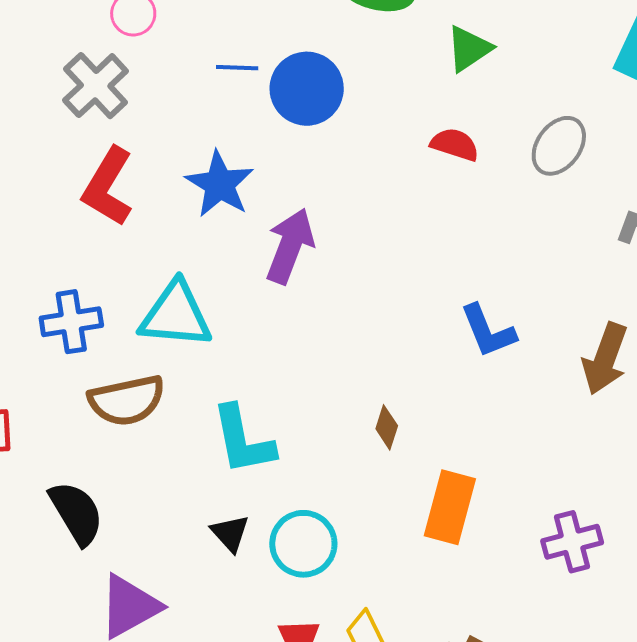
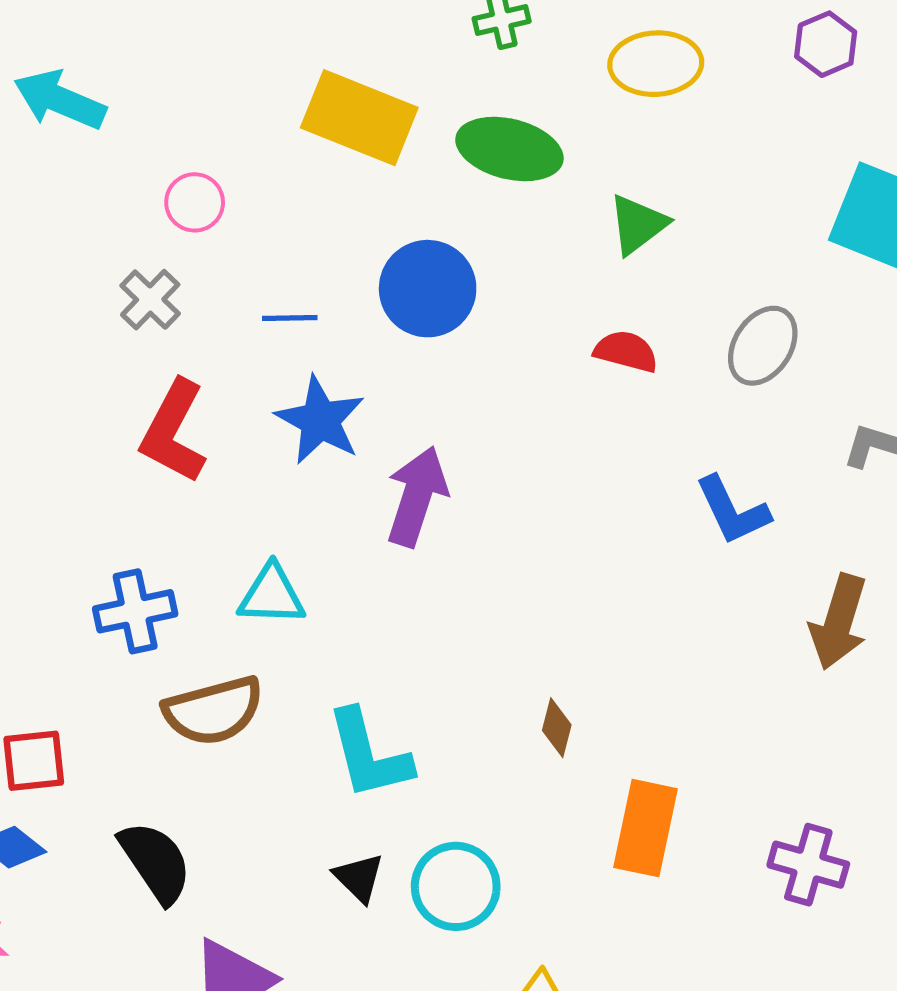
blue line: (237, 68) -> (290, 318), moved
gray cross: (96, 86) -> (150, 300), size x0.7
cyan triangle: (176, 315) -> (272, 595), size x0.7
blue L-shape: (488, 331) -> (733, 510), moved
purple cross: (572, 542) -> (808, 865), turned 34

